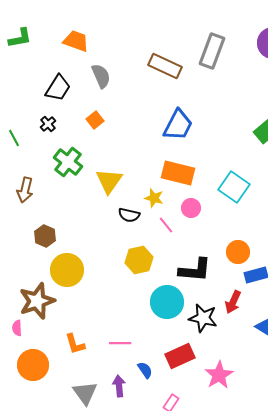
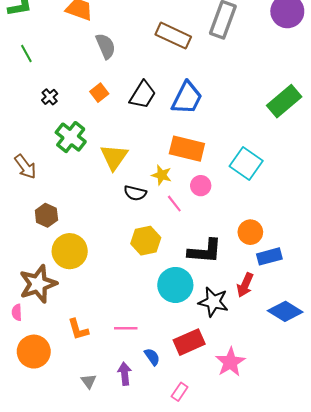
black trapezoid: (58, 88) -> (143, 95), moved
green line: (14, 138) -> (26, 54), moved
brown arrow: (25, 190) -> (25, 167), turned -50
gray triangle: (85, 393) -> (89, 381), size x0.6

